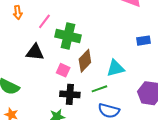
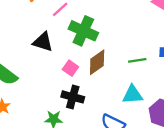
cyan triangle: (115, 68) -> (132, 95), moved
green line: (99, 89) -> (137, 60), moved

